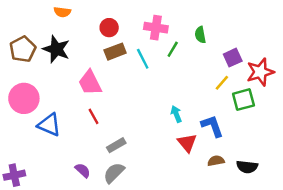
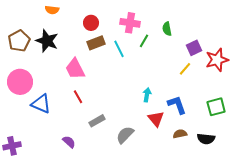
green square: (243, 100) -> (216, 107), moved
cyan arrow: (176, 114) -> (147, 95), turned 32
gray semicircle: (114, 173) -> (125, 135), moved

